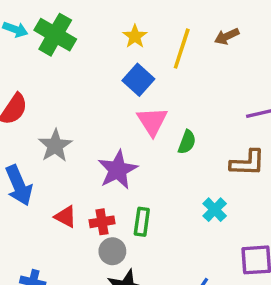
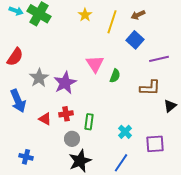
blue square: (138, 80) -> (135, 40), moved
purple star: (118, 170) -> (65, 83), moved
cyan cross: (215, 210) -> (125, 132), moved
red cross: (102, 222) -> (66, 114), moved

